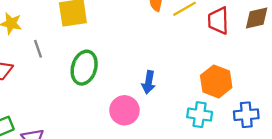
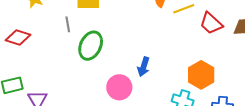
red trapezoid: (218, 21) -> (211, 23), turned -55
gray line: (38, 49) -> (68, 24), moved

